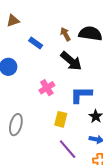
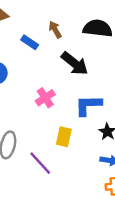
brown arrow: (65, 34) -> (55, 30), moved
purple line: (68, 149) -> (40, 163), moved

